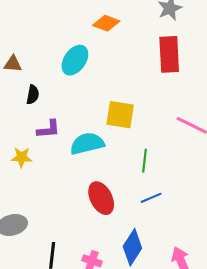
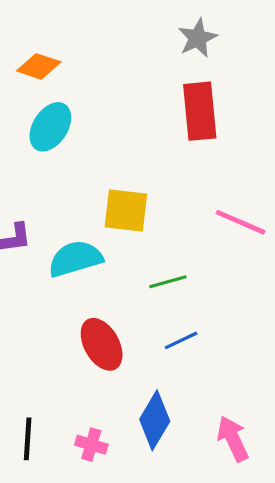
orange diamond: (106, 23) -> (39, 66), moved
green line: (144, 161) -> (168, 282), turned 70

